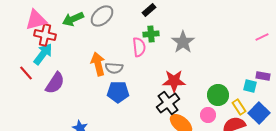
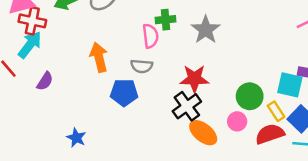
gray semicircle: (114, 68) -> (142, 66), moved
purple semicircle: (55, 83) -> (45, 81), size x0.7
cyan square: (250, 86) -> (290, 85), size x1.5

